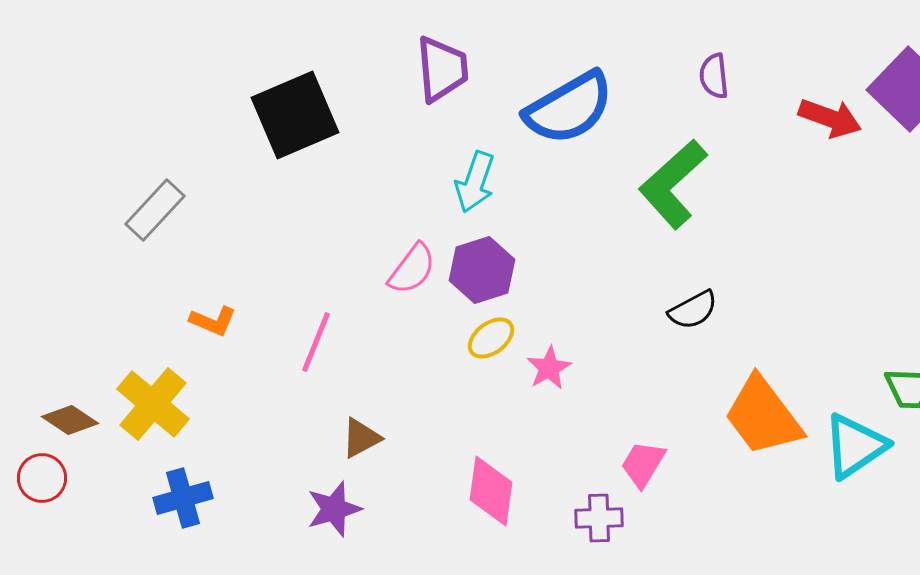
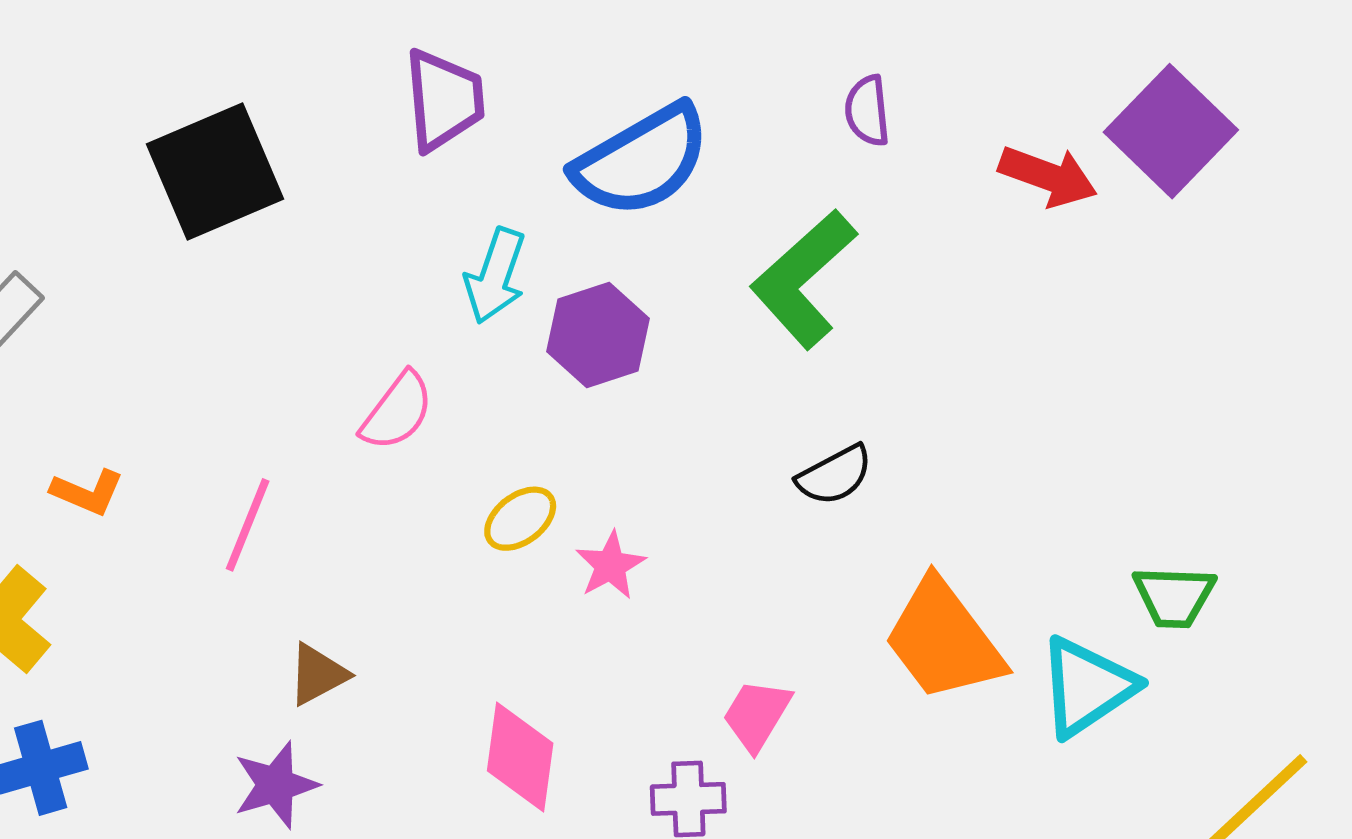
purple hexagon: (482, 270) -> (598, 335), moved

